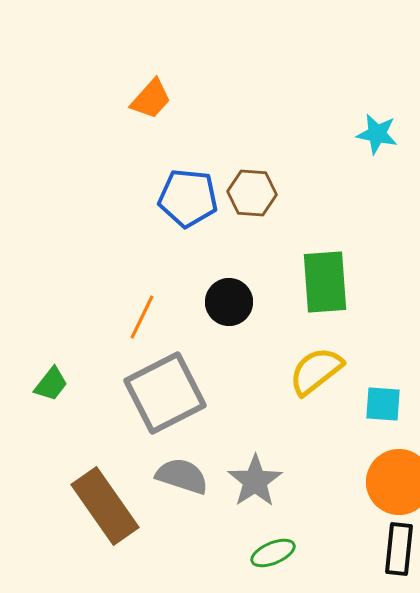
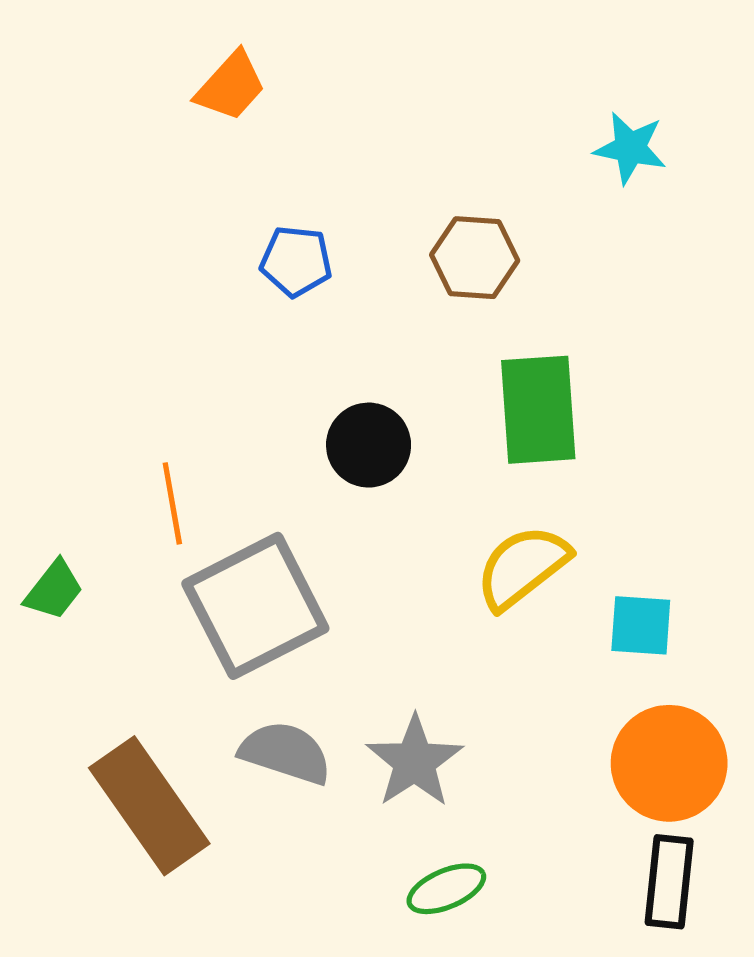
brown hexagon: (252, 193) -> (475, 258), moved
blue pentagon: (188, 198) -> (296, 261), size x0.7
orange line: (142, 317) -> (172, 503), moved, turned -36

